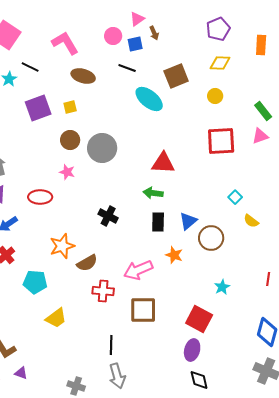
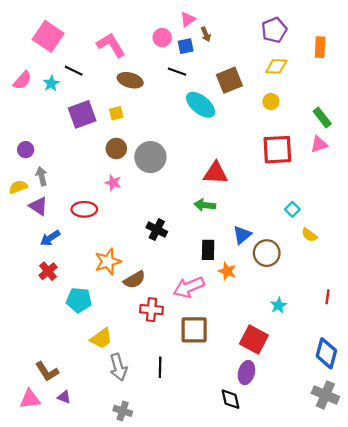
black rectangle: (158, 222) -> (208, 250), moved
gray arrow: (117, 376) -> (118, 367), moved
black diamond: (199, 380) -> (230, 399), moved

